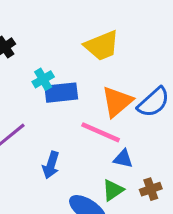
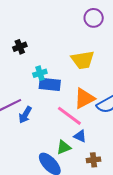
blue arrow: (51, 165) -> (25, 115), moved
green triangle: (113, 190) -> (64, 147), moved

